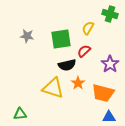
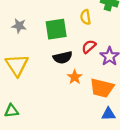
yellow semicircle: (88, 28) -> (86, 17), turned -40
red semicircle: (84, 51) -> (89, 47), moved
yellow triangle: (53, 88) -> (17, 65), moved, turned 40

